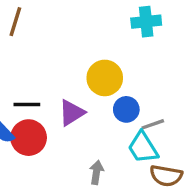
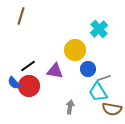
cyan cross: (146, 22) -> (99, 29), moved, turned -36
black line: (27, 104) -> (28, 66), turned -35
purple triangle: (72, 113) -> (55, 71), turned 42

